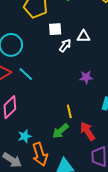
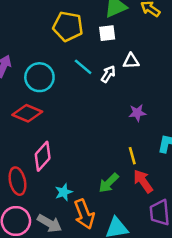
white square: (55, 29) -> (107, 33), moved
cyan line: (26, 74) -> (83, 67), moved
yellow line: (69, 111) -> (132, 156), moved

